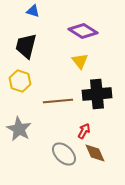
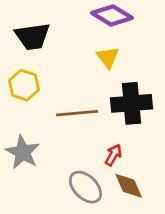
black trapezoid: (26, 46) -> (32, 36), turned -112

